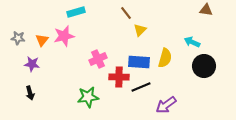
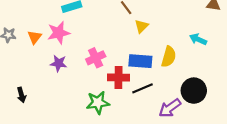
purple star: (32, 64) -> (59, 63), moved
black circle: (204, 66) -> (194, 91), moved
green star: (88, 97) -> (98, 103), moved

